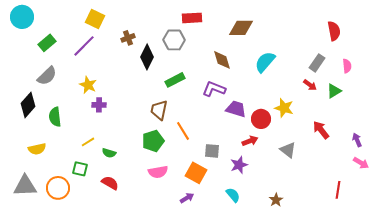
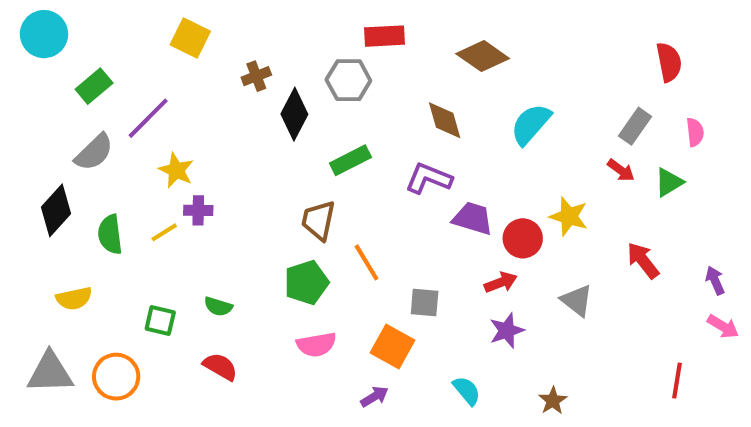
brown diamond: (241, 28) -> (483, 56), turned 35
purple line: (84, 46) -> (148, 118), moved
yellow line: (88, 142) -> (164, 232), moved
purple star: (239, 165) -> (507, 331), moved
green square: (80, 169) -> (160, 321), moved

